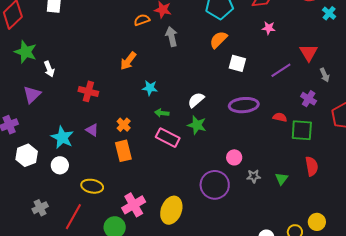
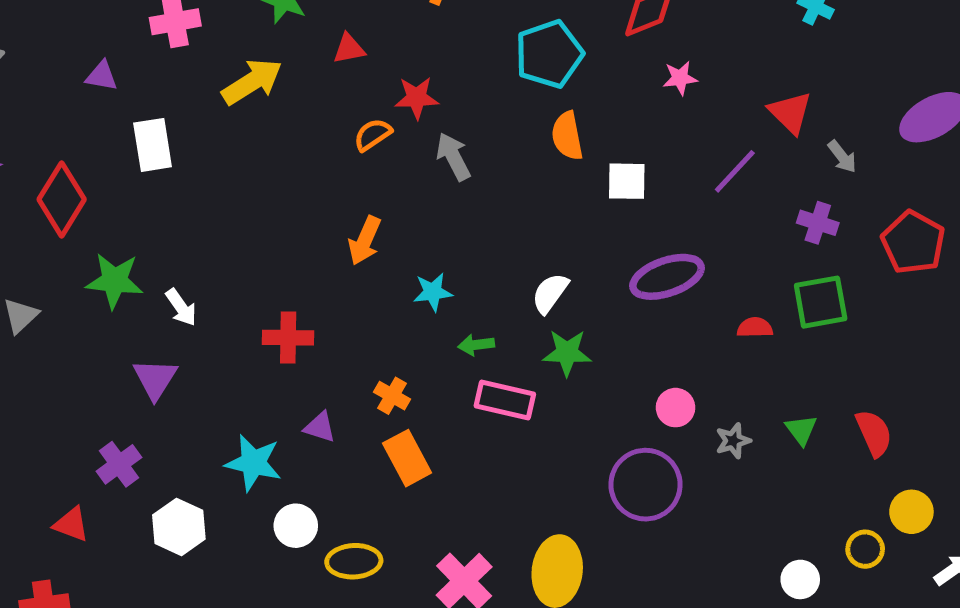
orange semicircle: (218, 40) -> (567, 136), turned -42
red semicircle: (280, 117) -> (755, 328), moved
white circle: (60, 165) -> (296, 526), moved
red semicircle: (312, 166) -> (874, 433), moved

